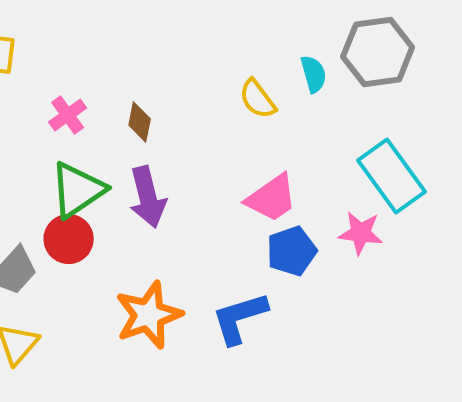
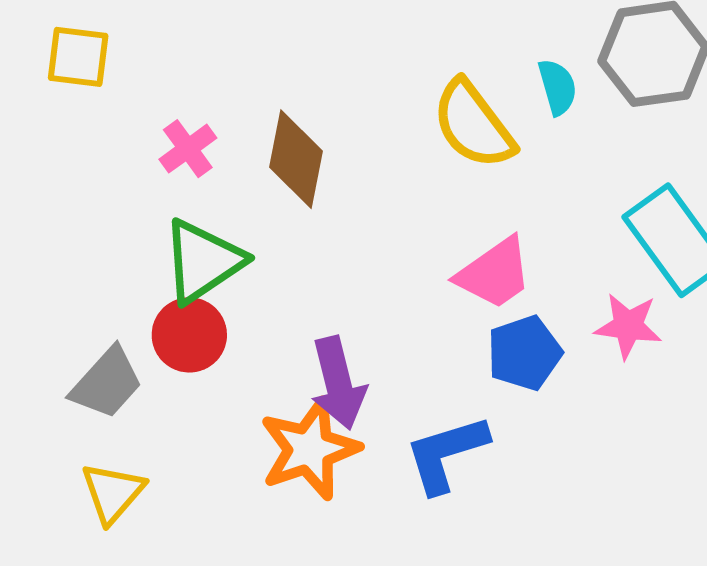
yellow semicircle: (258, 99) -> (473, 125), size x1.5
brown diamond: (140, 122) -> (296, 159), size x1.6
purple arrow: (148, 197) -> (338, 383), moved

